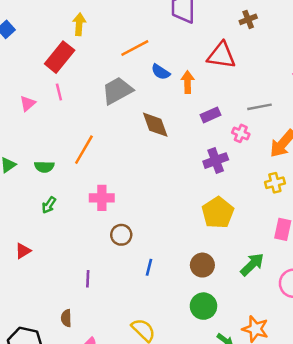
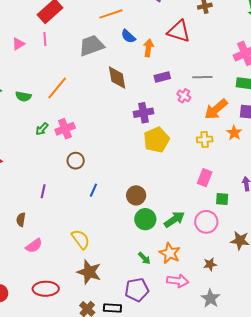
purple cross: (216, 161) -> (143, 113), moved
pink cross: (102, 198) -> (65, 129), turned -30
green arrow: (49, 205) -> (42, 129), moved
yellow pentagon: (218, 213) -> (156, 140), moved
green arrow: (252, 264) -> (174, 219), moved
green circle: (203, 306) -> (145, 219), moved

